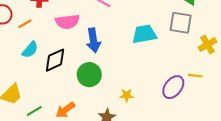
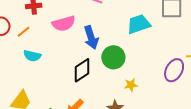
cyan semicircle: (30, 50) -> (32, 56), turned 72
black diamond: (55, 60) -> (82, 70), moved
green circle: (89, 75) -> (113, 57), moved

